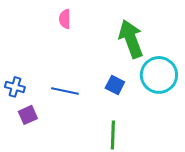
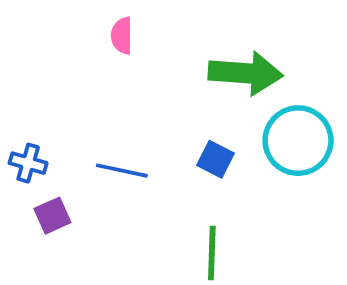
green arrow: (131, 39) -> (246, 73), turned 114

